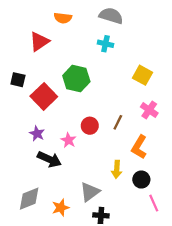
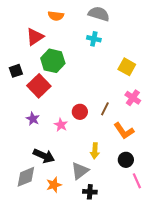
green hexagon: (76, 79) -> (53, 61), moved
black square: (18, 80) -> (16, 71), turned -32
orange L-shape: (139, 147) -> (124, 131), turned -65
black arrow: (49, 159) -> (44, 156), moved
yellow arrow: (117, 169) -> (95, 151), moved

